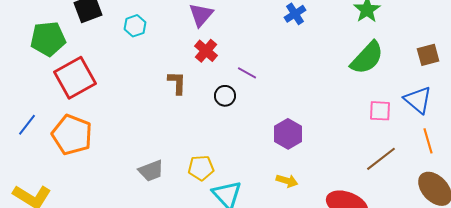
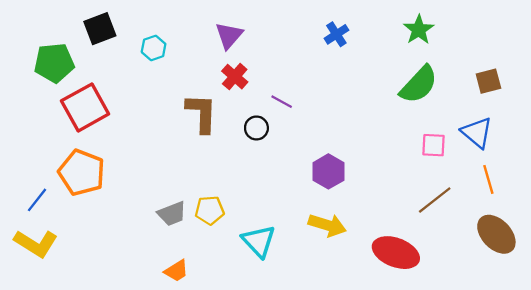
brown L-shape: (177, 83) -> (202, 113), size x1.5
blue line: (27, 125) -> (37, 200), moved
yellow pentagon: (201, 168) -> (210, 210), moved
yellow arrow: (287, 181) -> (327, 225), size x1.5

